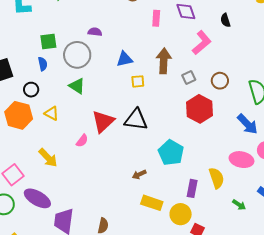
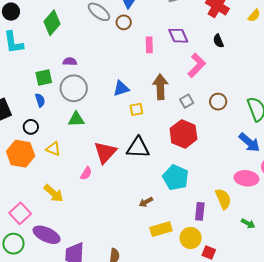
purple semicircle: (95, 32) -> (70, 62), moved
green triangle: (77, 86) -> (76, 119), turned -30
red hexagon: (199, 109) -> (183, 134), moved
yellow rectangle: (152, 203) -> (161, 229), turned -30

